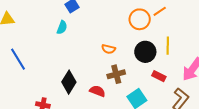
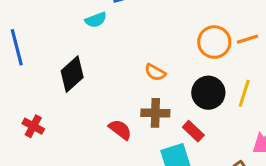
cyan semicircle: (62, 27) -> (96, 20), turned 32
red rectangle: (159, 76) -> (193, 131), moved
black diamond: (69, 82) -> (72, 74), moved

